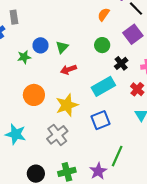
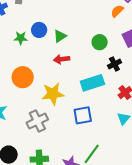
orange semicircle: (104, 15) -> (117, 11), moved

